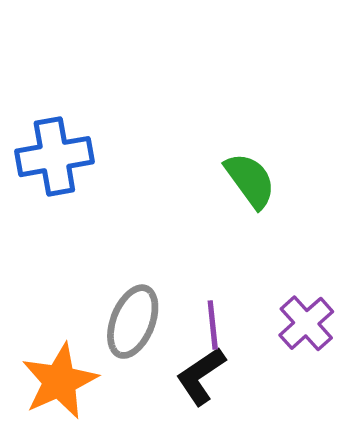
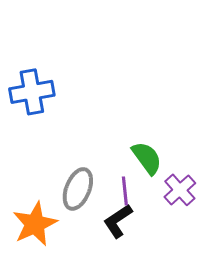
green semicircle: (250, 180) -> (147, 158), moved

